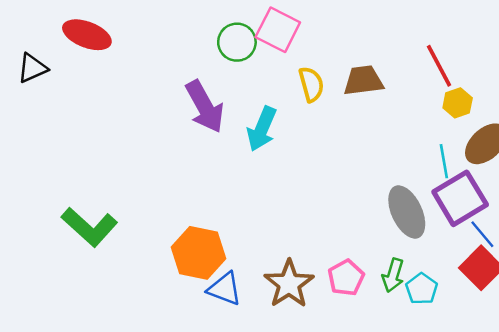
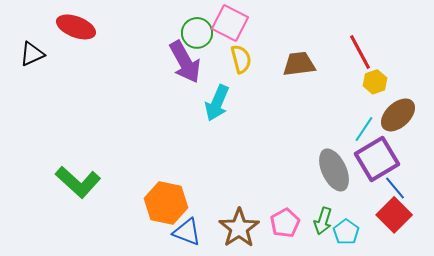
yellow semicircle: (311, 84) -> (241, 59), moved
purple arrow: (205, 107) -> (185, 62), moved
cyan line: (444, 161) -> (364, 129), turned 44

